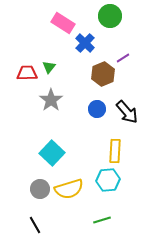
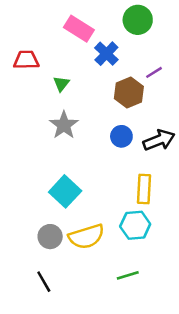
red trapezoid: (27, 73) -> (26, 60), moved
black arrow: (127, 112) -> (159, 140), turned -70

